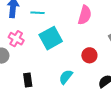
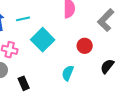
black rectangle: (28, 80) -> (24, 83), moved

